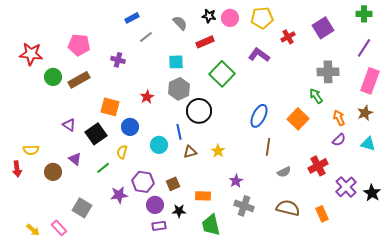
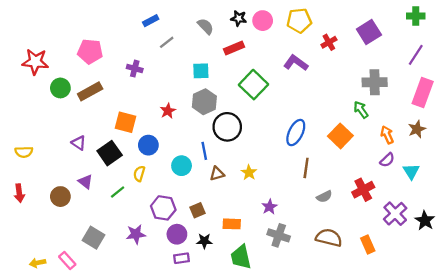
cyan triangle: (368, 144) -> (411, 171), moved, turned 42
yellow semicircle: (31, 150) -> (24, 152), moved
purple star: (119, 195) -> (136, 234), moved
yellow arrow: (33, 230) -> (38, 263), turned 128

